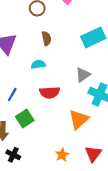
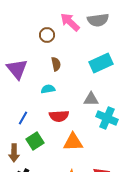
gray triangle: (83, 75) -> (91, 99), turned 35
orange triangle: (79, 119) -> (73, 142), moved, turned 40

